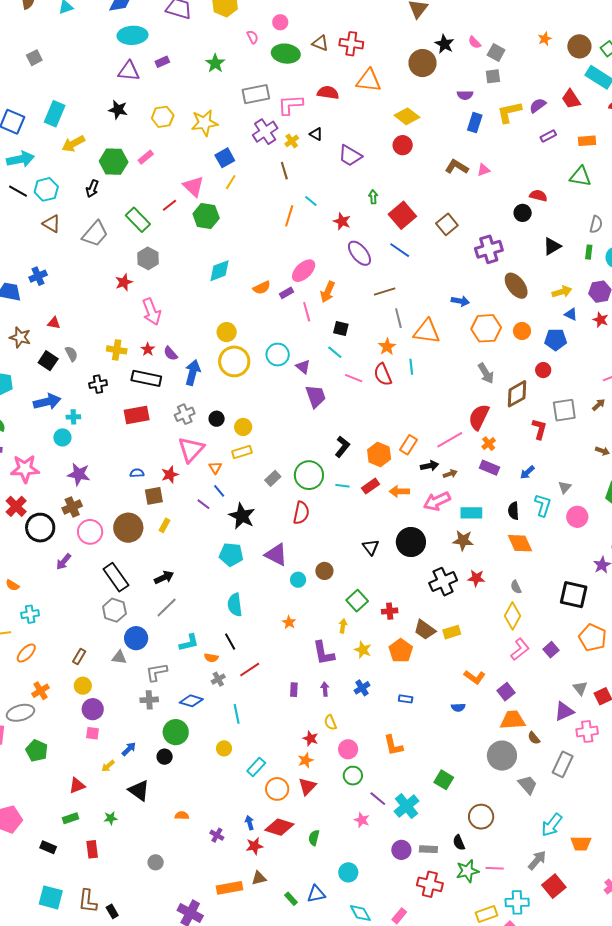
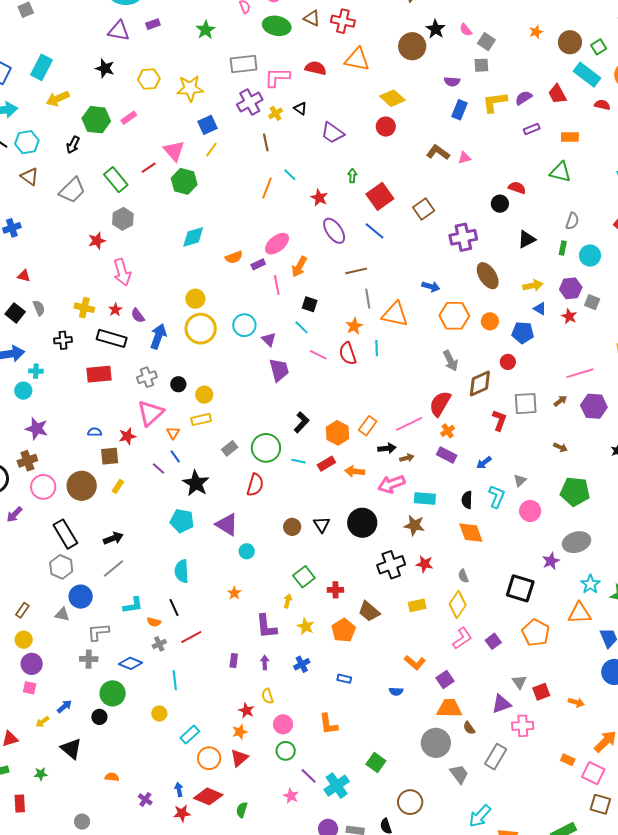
brown circle: (324, 571) -> (292, 527), moved
yellow rectangle: (452, 632) -> (417, 605), moved

